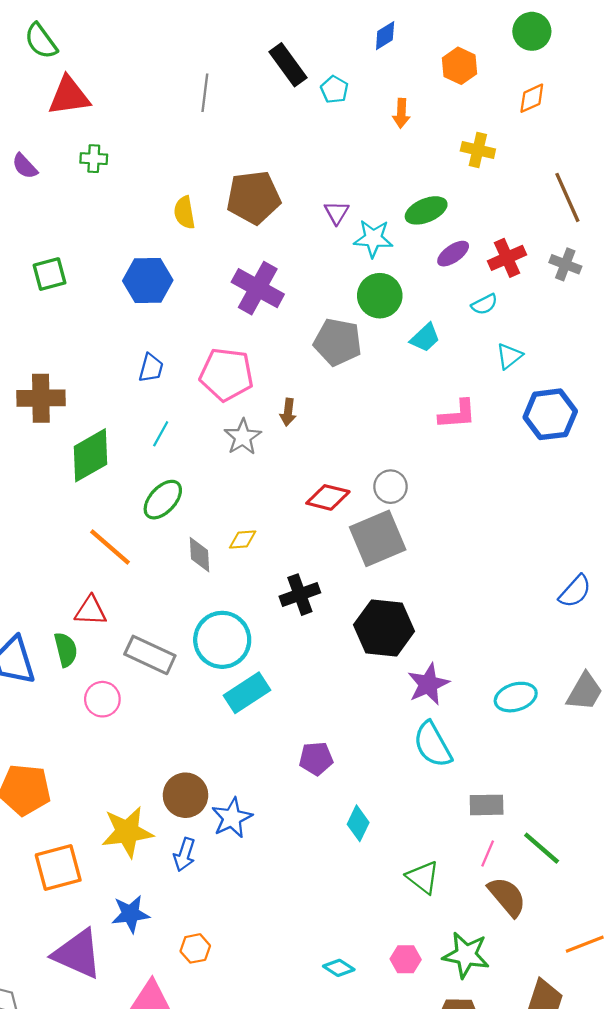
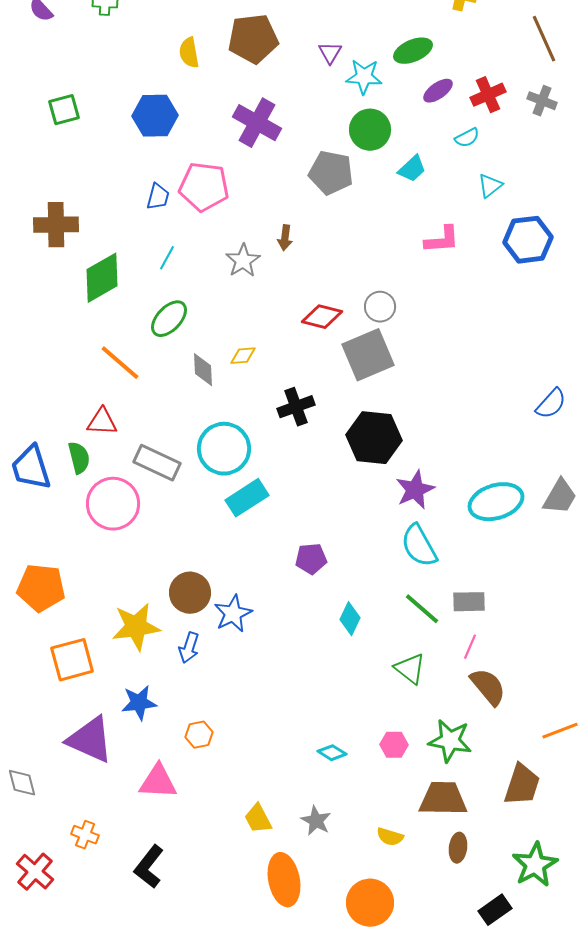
pink pentagon: (226, 374) -> (204, 187), moved
cyan ellipse: (516, 697) -> (496, 502), size x1.4
pink circle: (102, 699) -> (113, 504), size x1.6
green line: (542, 848) -> (422, 609), moved

